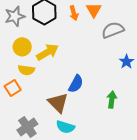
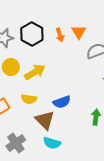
yellow semicircle: (26, 70) -> (29, 99), moved
blue semicircle: (76, 84) -> (62, 102), turned 42

